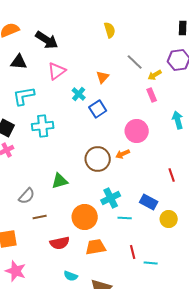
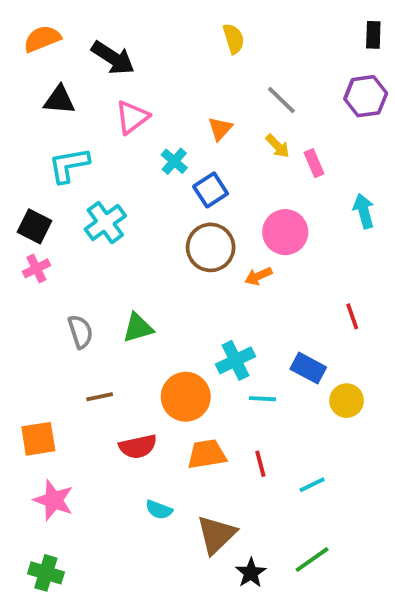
yellow arrow: (155, 75) -> (278, 146), moved, turned -104
cyan cross: (43, 126) -> (105, 223), turned -30
brown circle: (98, 159) -> (211, 247), moved
gray semicircle: (27, 196) -> (80, 332), moved, turned -60
red line: (133, 252) -> (260, 464), moved
cyan line: (151, 263) -> (312, 485), turned -32

